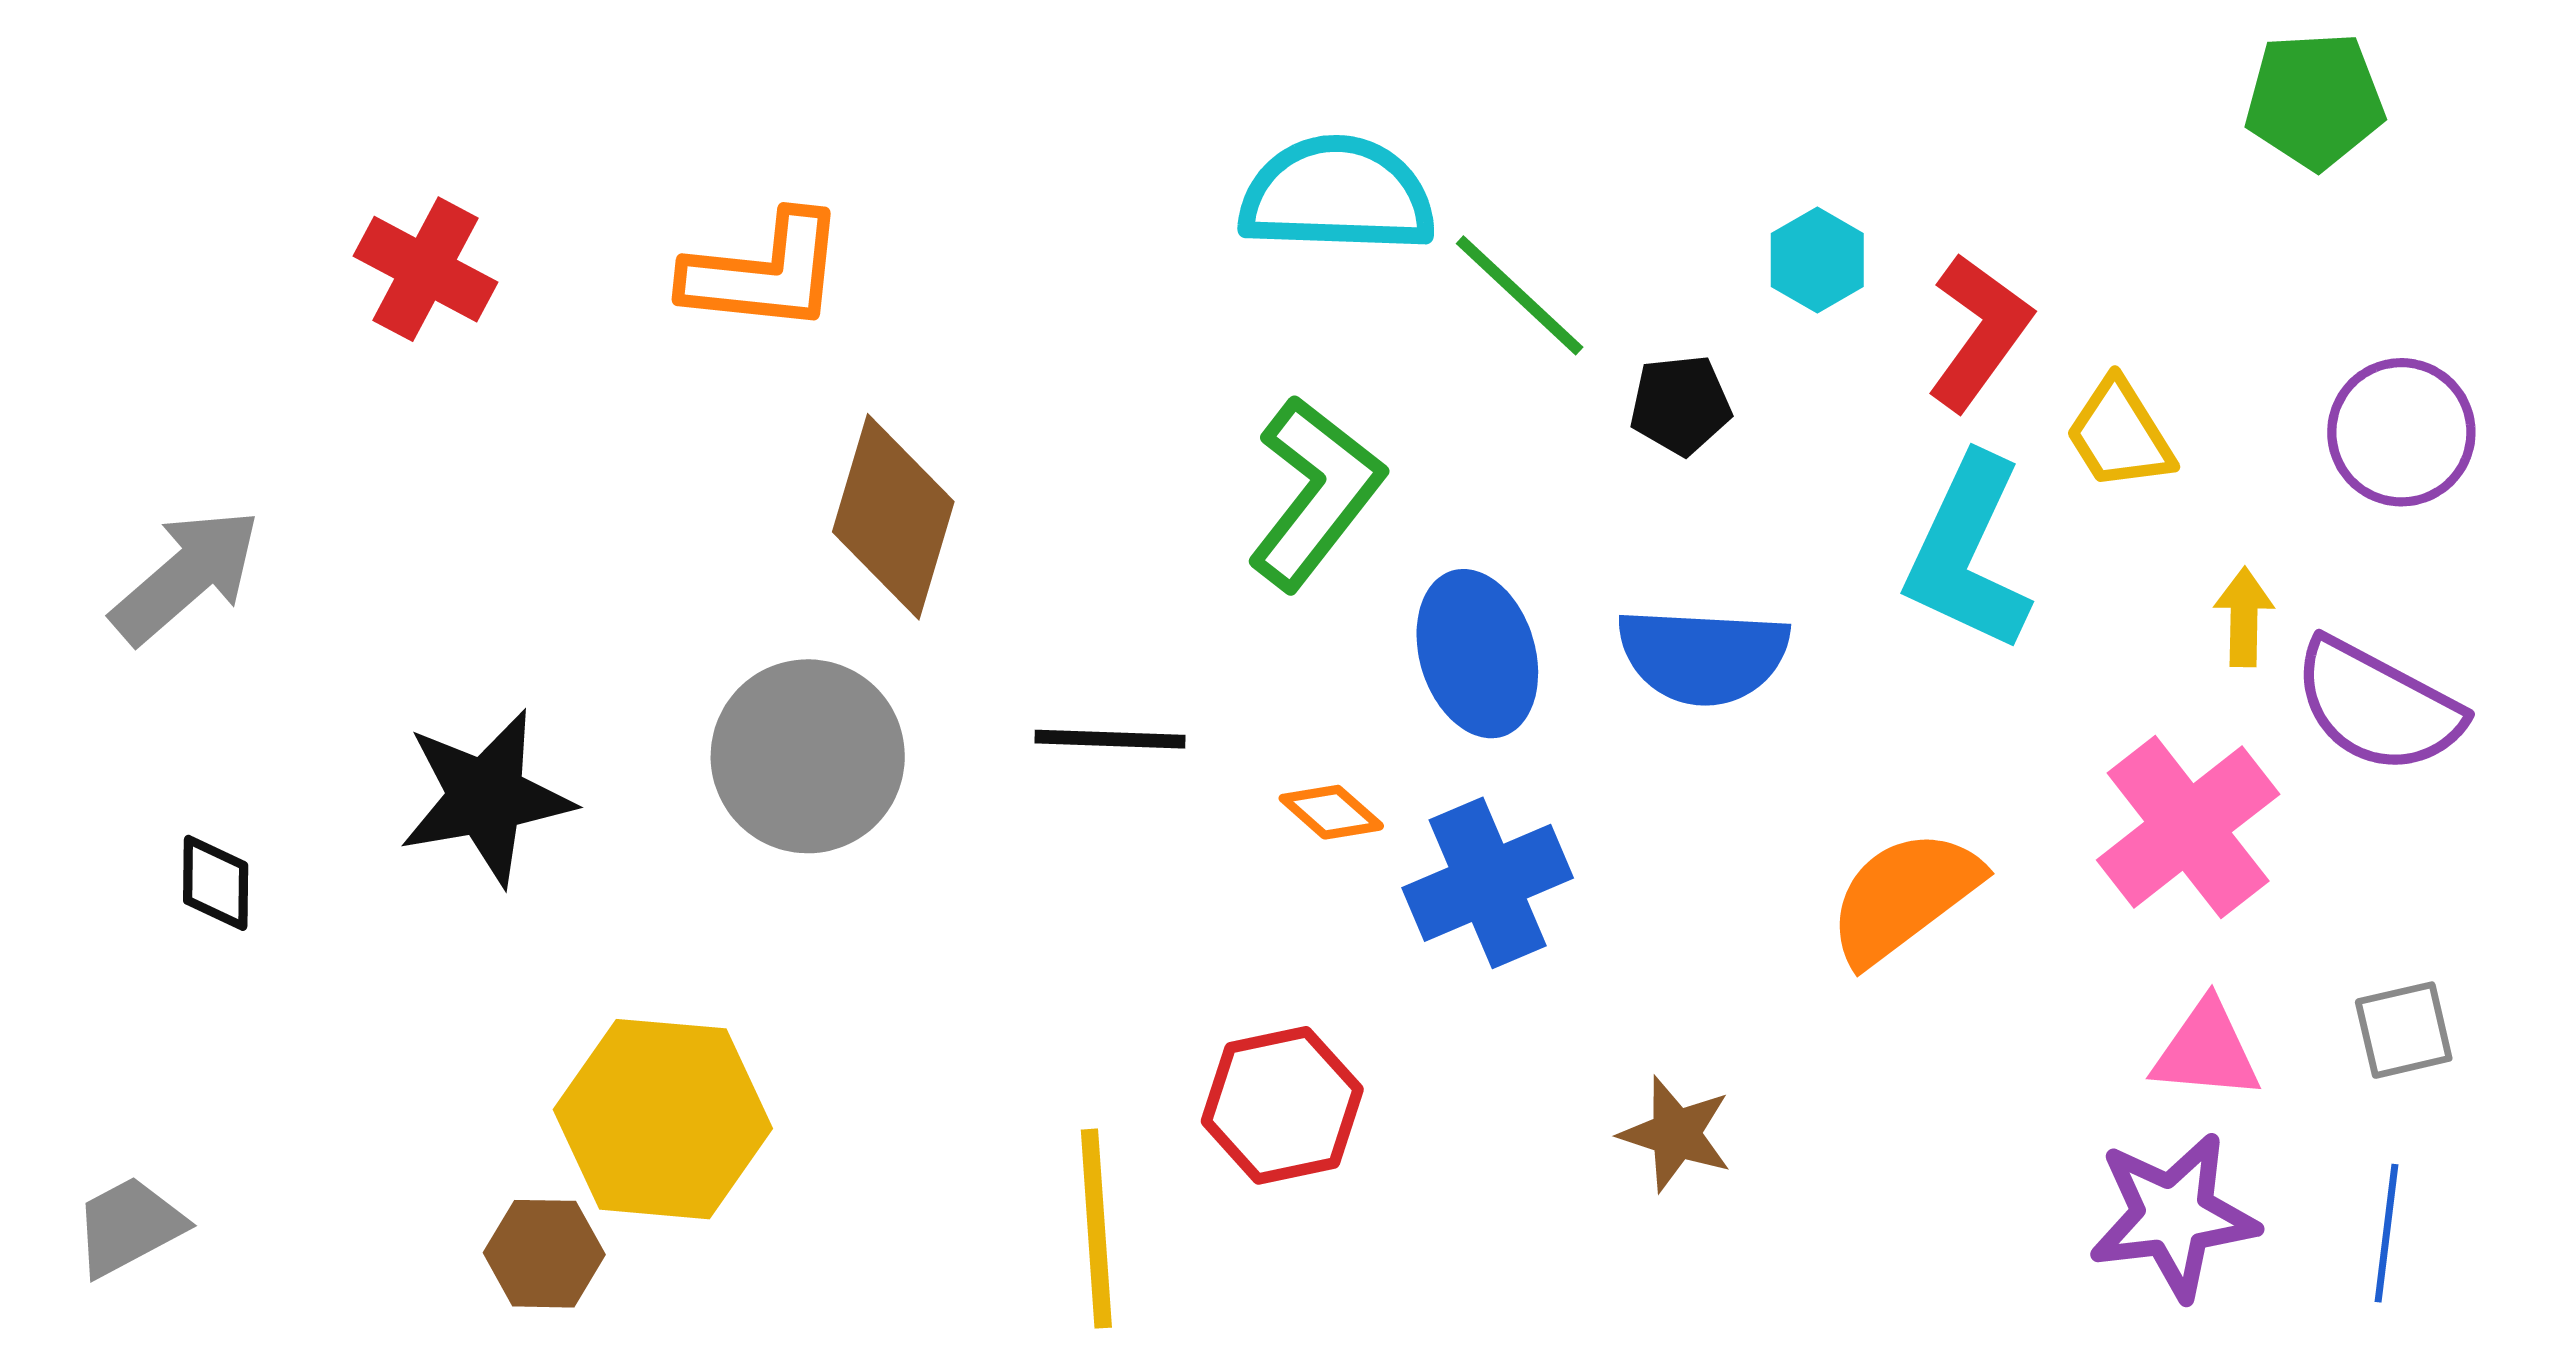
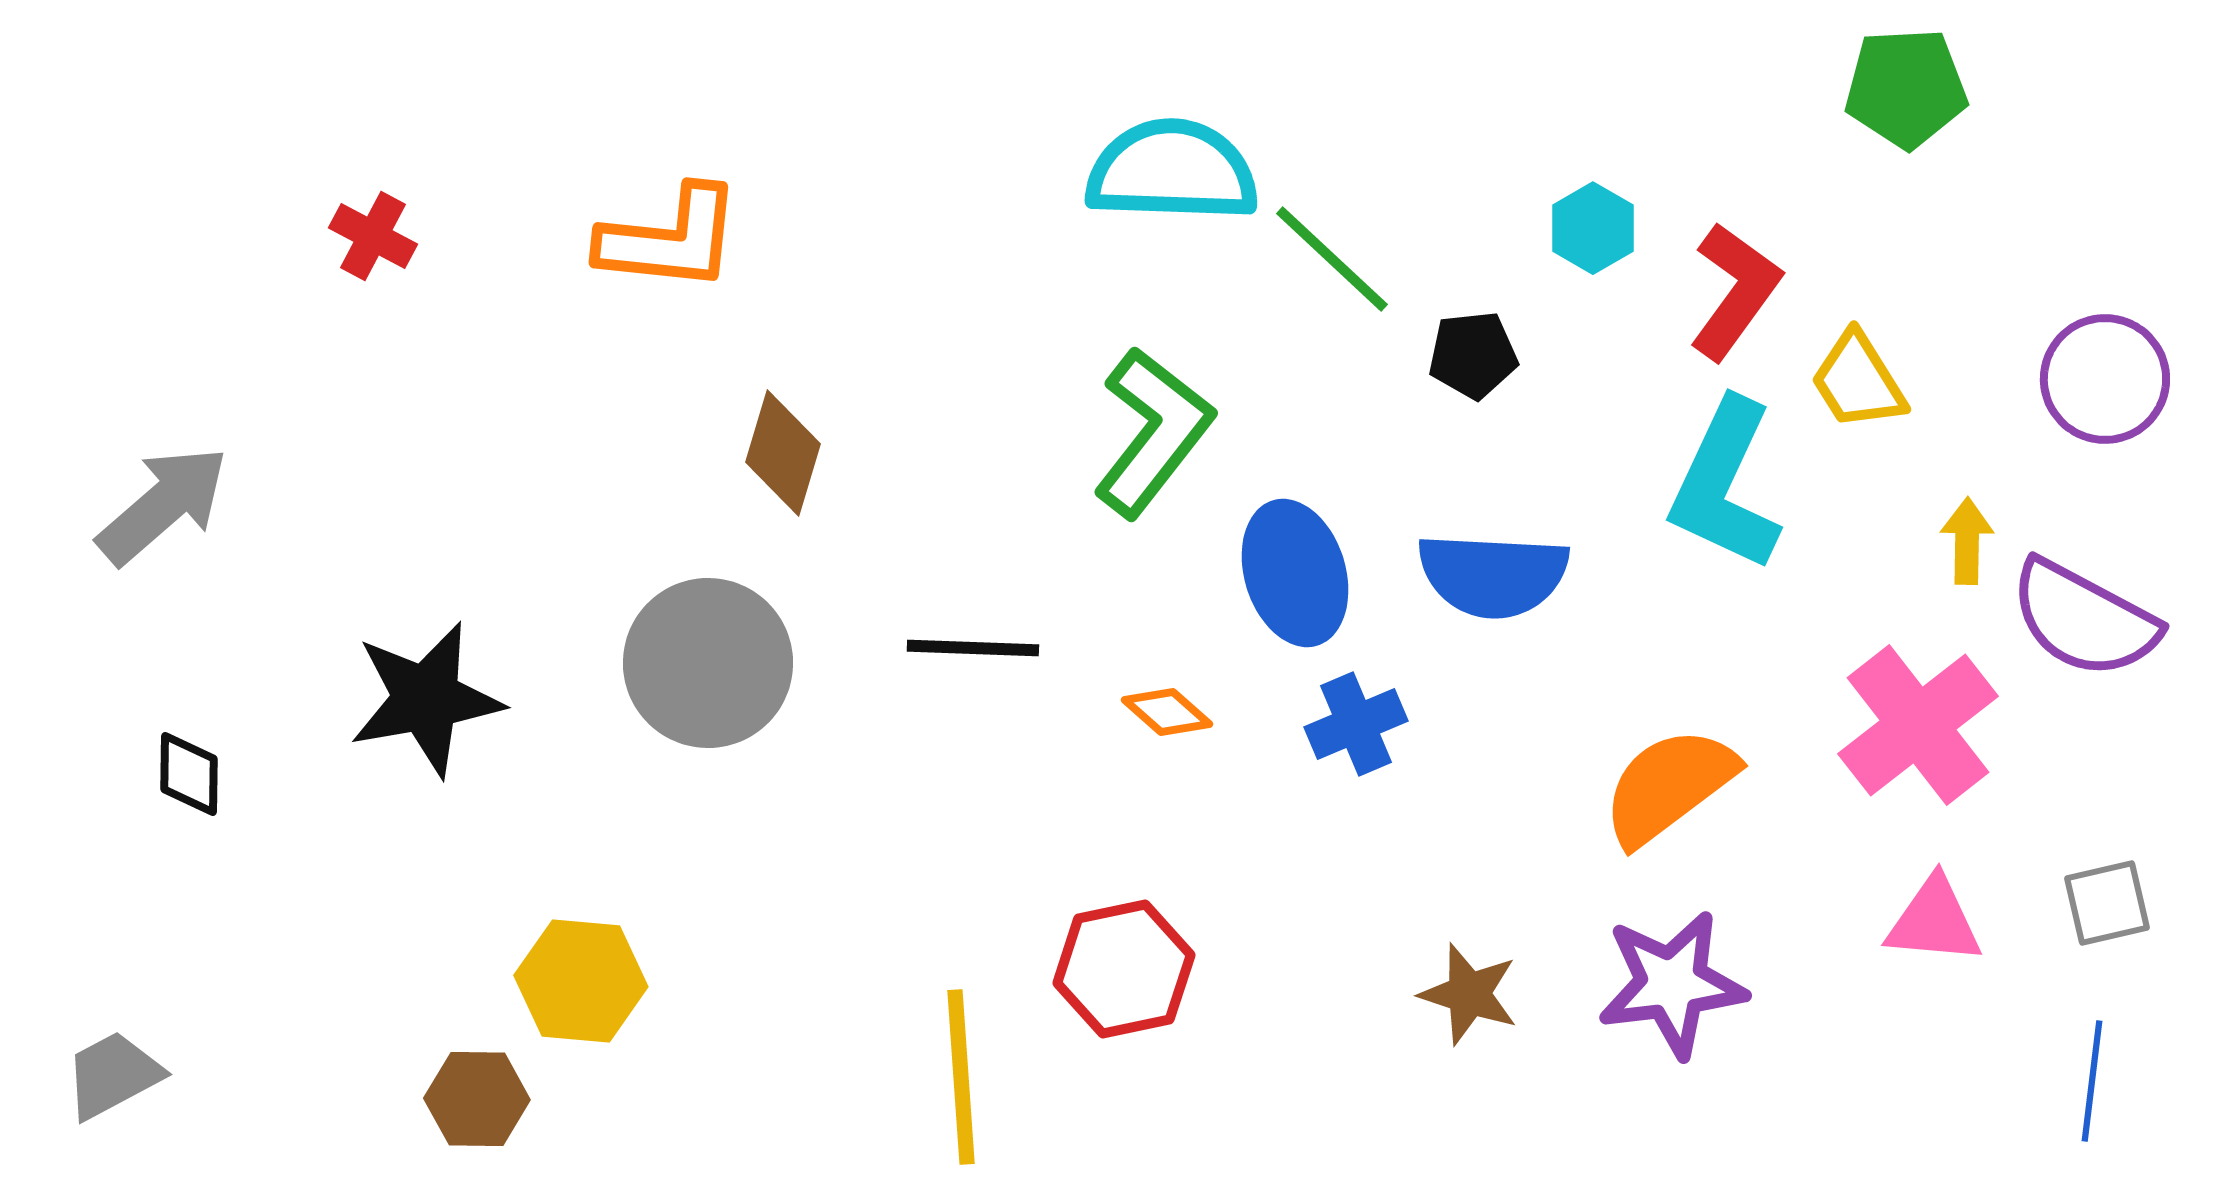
green pentagon: (2315, 100) -> (1906, 88), moved
red cross: (426, 269) -> (373, 236), size x0.7
brown diamond: (893, 517) -> (783, 453), size x0.7
blue cross: (1488, 883) -> (1356, 724), moved, size x0.7
yellow hexagon: (663, 1119) -> (581, 981), size x0.7
purple star: (2173, 1216) -> (1672, 984), moved

